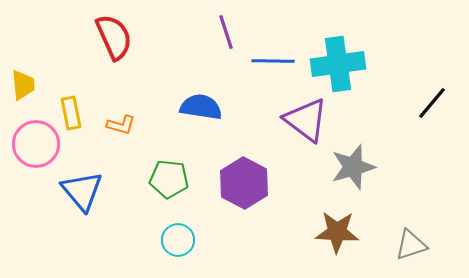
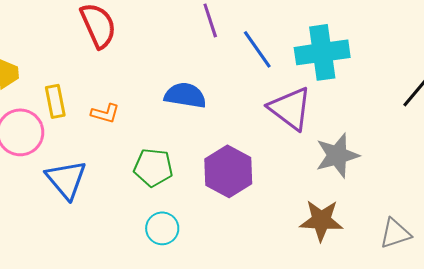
blue line: (273, 61) -> (257, 49), turned 54

